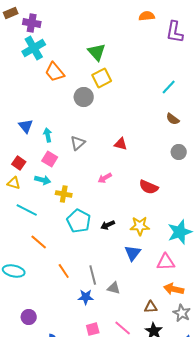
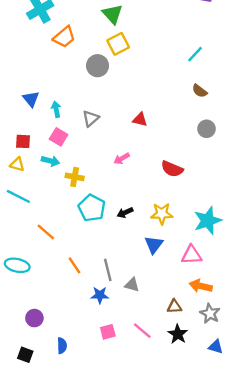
orange trapezoid: (55, 72) -> (64, 37), turned -90
red square: (19, 163) -> (23, 141), turned -32
cyan line: (27, 210) -> (18, 196), moved

